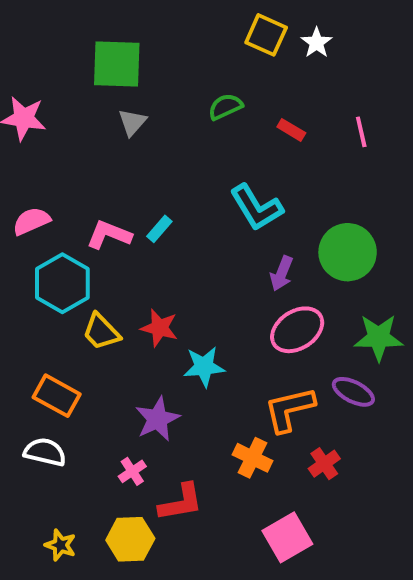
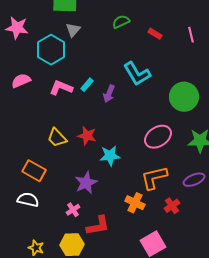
purple arrow: (282, 274) -> (109, 94), moved
cyan hexagon: (62, 283) -> (51, 50), moved
purple ellipse: (353, 392) -> (194, 180), moved, turned -50

